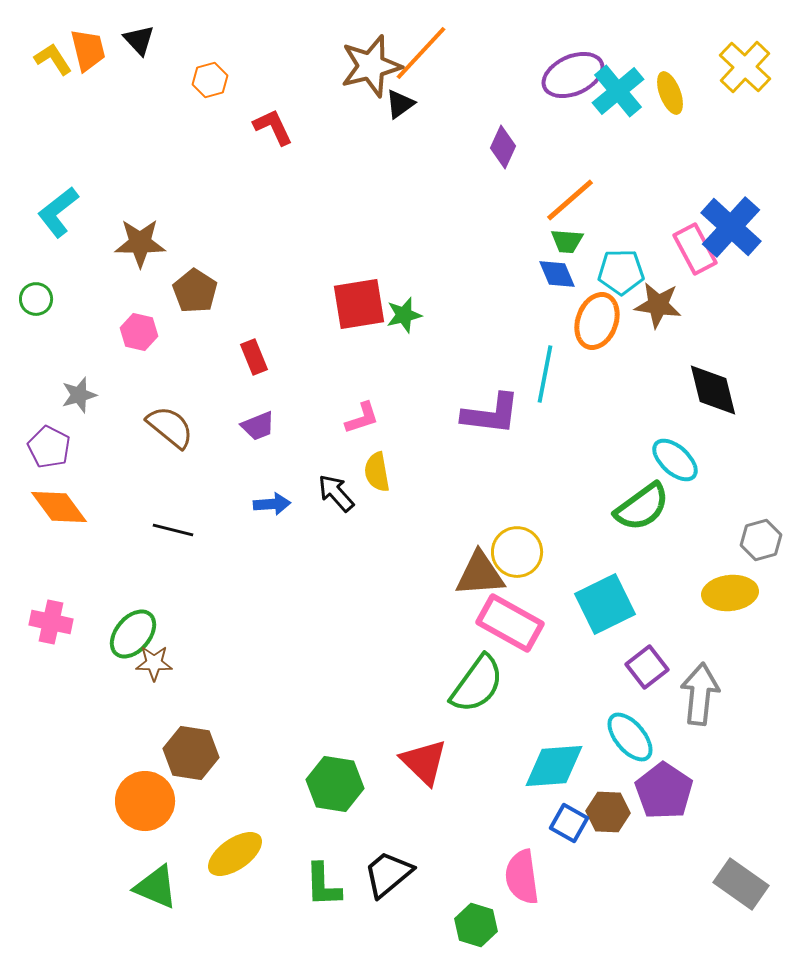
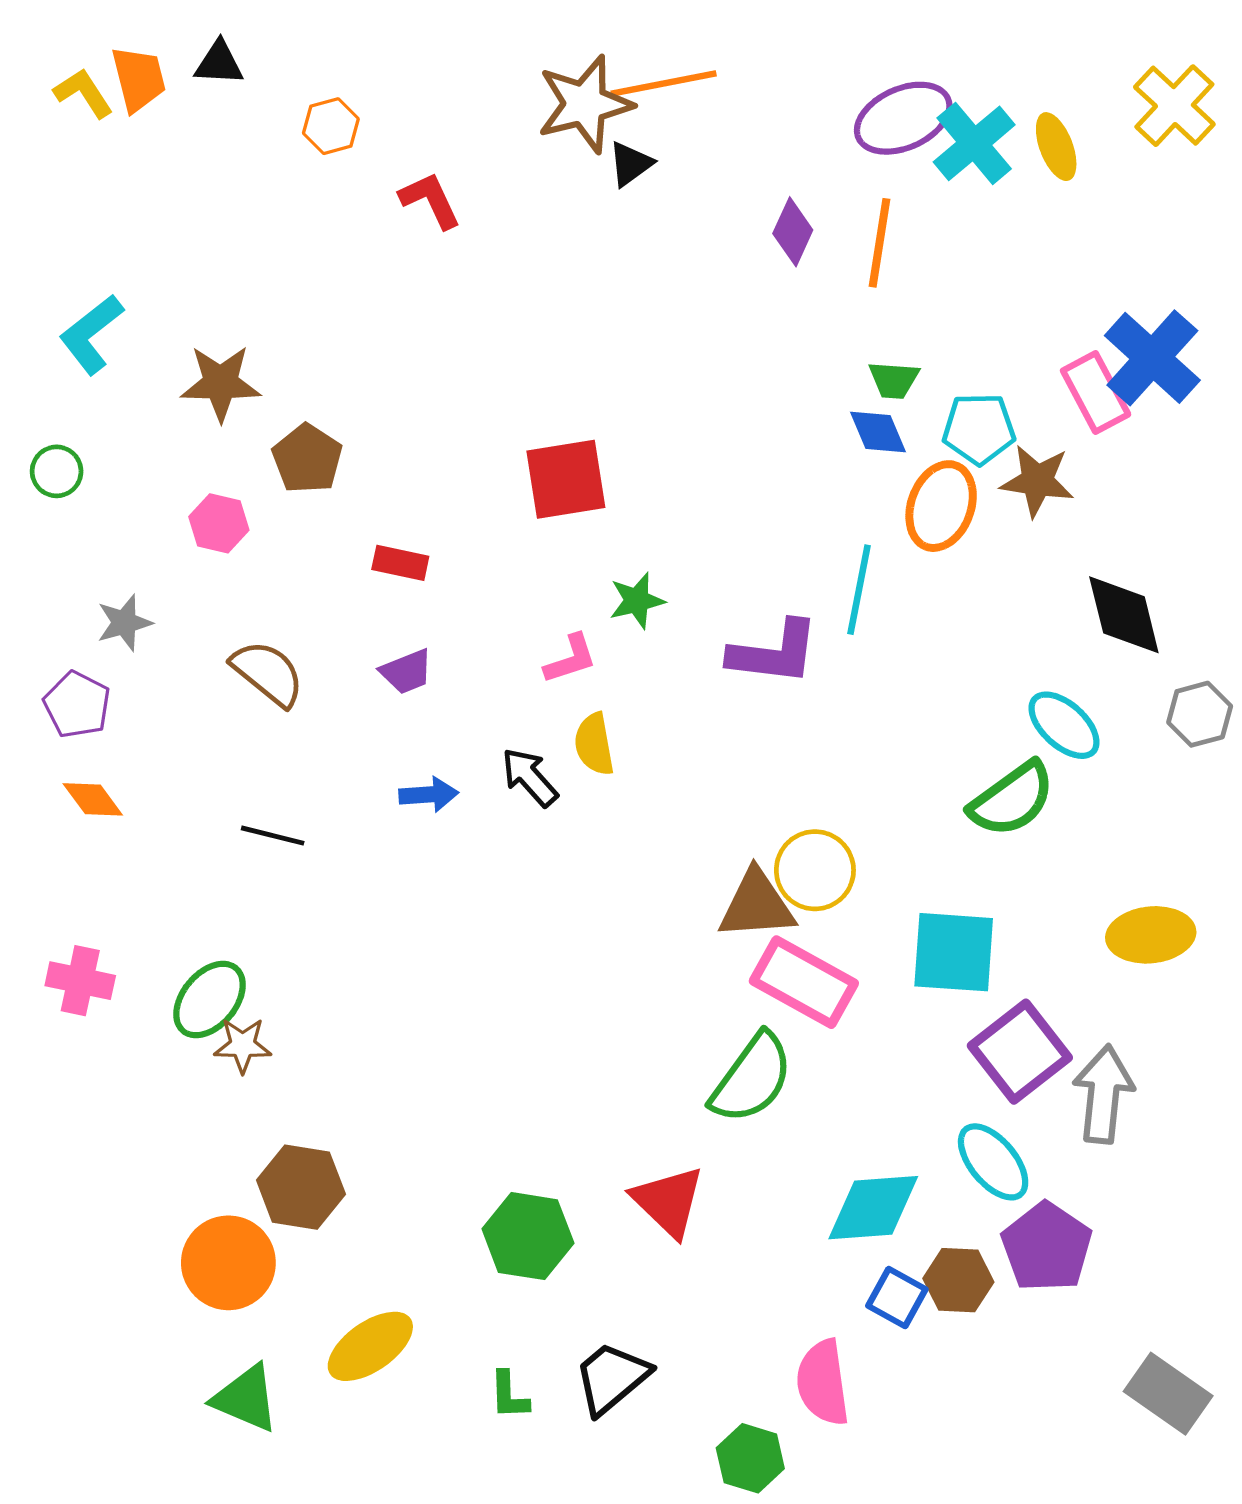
black triangle: (139, 40) -> (219, 63), turned -44
orange line: (421, 53) -> (664, 84), turned 36
orange line: (570, 200) -> (880, 243), moved, turned -40
green star: (404, 315) -> (637, 601), moved
red rectangle: (254, 357) -> (400, 563), turned -56
orange diamond: (59, 507) -> (93, 799), size x0.7
gray hexagon: (761, 540) -> (1200, 714), moved
cyan square: (605, 604) -> (954, 952), turned 30
purple square: (647, 667) -> (1020, 1052), size x1.5
green L-shape: (323, 885) -> (509, 1395), size x0.7

